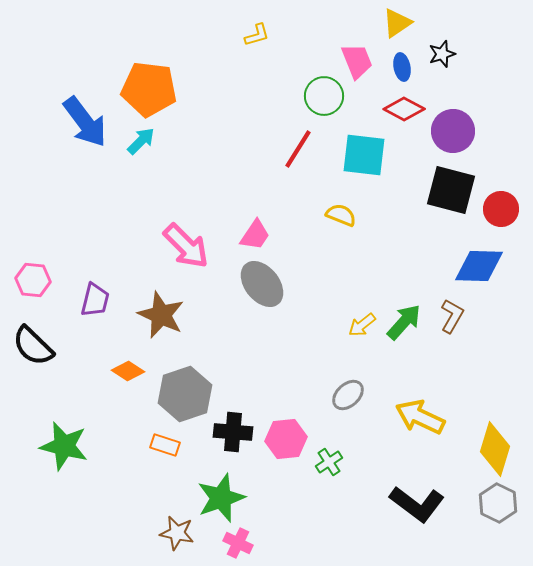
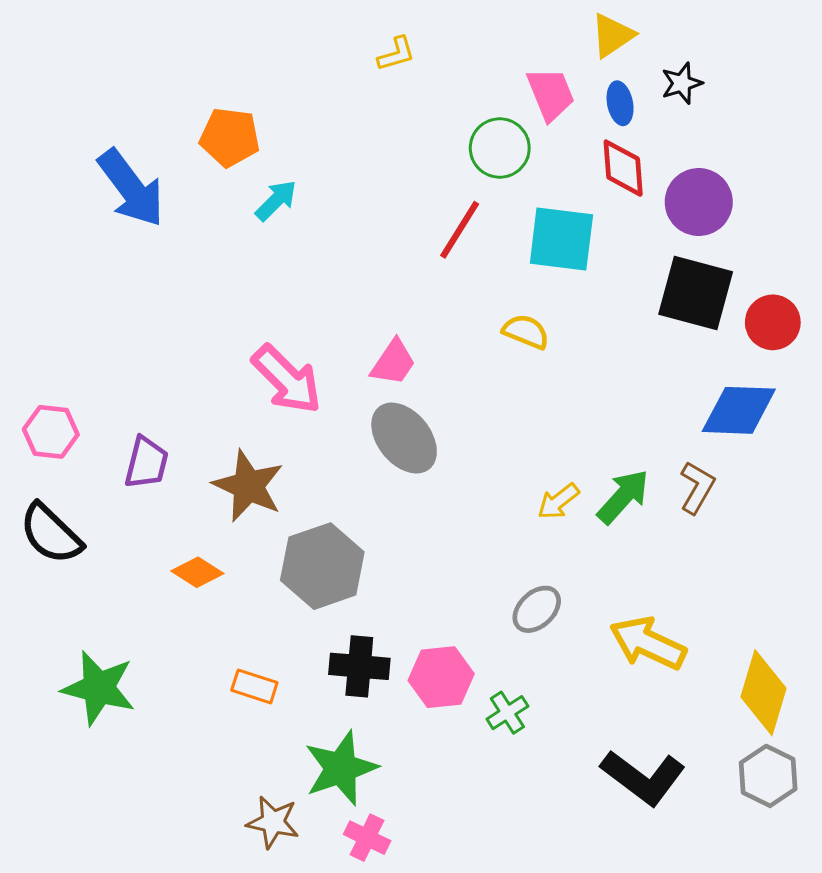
orange pentagon: (149, 89) -> (230, 137), size x0.7
red diamond: (404, 109) -> (623, 168), turned 57
cyan arrow: (141, 141) -> (276, 200), moved
gray hexagon: (185, 394) -> (322, 566), moved

